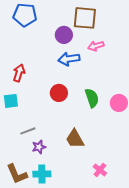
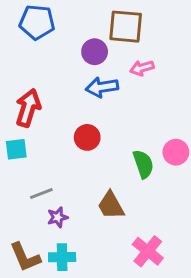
red arrow: (19, 73) -> (28, 108), size x1.4
green semicircle: (92, 98) -> (143, 164), moved
pink cross: (100, 170) -> (148, 251), size x1.5

